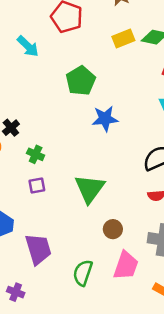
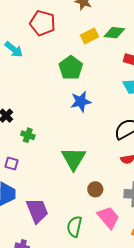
green pentagon: (81, 81) -> (71, 68), moved
purple square: (37, 185) -> (12, 163), moved, turned 32
pink trapezoid: (126, 266) -> (108, 217), turned -55

